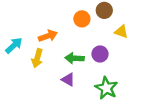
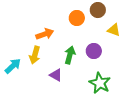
cyan arrow: (14, 45) -> (13, 66), moved
green arrow: (74, 58) -> (70, 55), turned 102
purple triangle: (68, 80) -> (56, 75), moved

